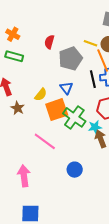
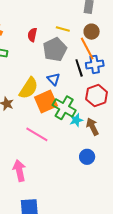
yellow line: (91, 43) -> (63, 29), moved
yellow semicircle: (41, 95) -> (29, 88), size x1.6
cyan star: (95, 127) -> (76, 120), moved
blue circle: (75, 170) -> (87, 157), moved

